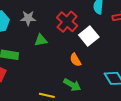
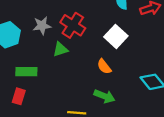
red cross: (67, 22) -> (73, 25), moved

